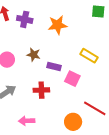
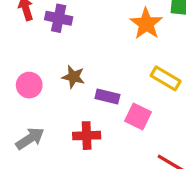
orange star: (57, 25) -> (146, 24), moved, turned -30

